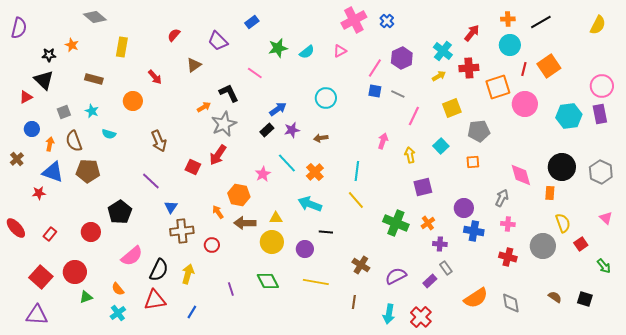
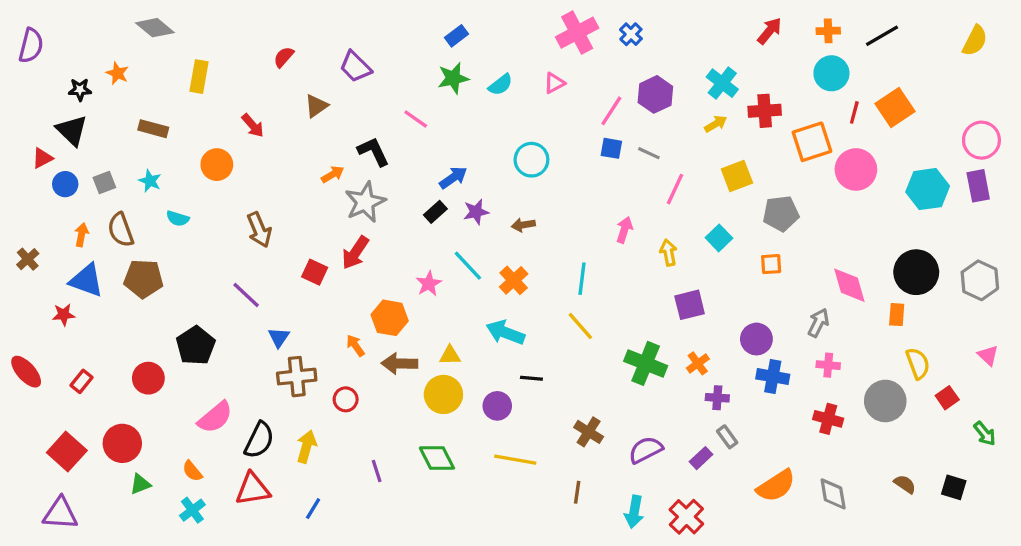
blue rectangle: (252, 22) -> (456, 36), moved
red arrow: (472, 33) -> (770, 31), moved
blue circle: (32, 129) -> (65, 184), moved

